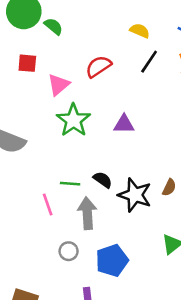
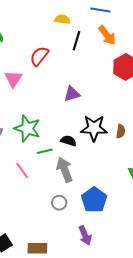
green star: (73, 120) -> (27, 128), moved
black star: (135, 195) -> (94, 128), moved
pink line: (48, 204) -> (22, 171), moved

